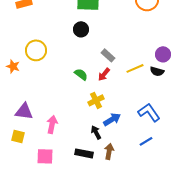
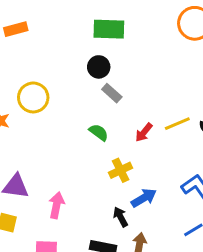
gray rectangle: (108, 55) -> (112, 93), moved
red arrow: (104, 74) -> (144, 132), moved

